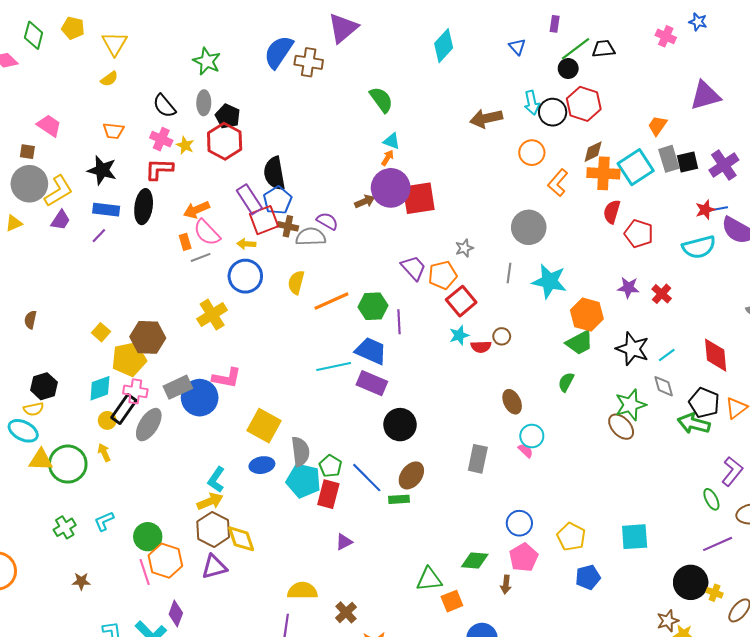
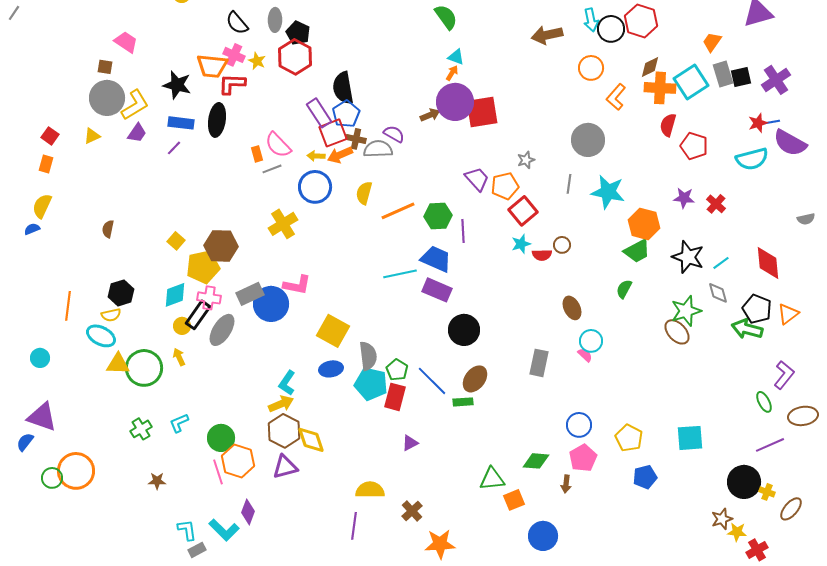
orange trapezoid: (113, 131) -> (212, 66), moved, size x1.5
orange arrow: (197, 210) -> (340, 155), moved

